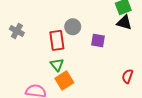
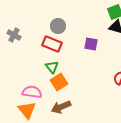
gray circle: (73, 27) -> (58, 26), moved
red rectangle: (57, 40) -> (52, 44), turned -60

